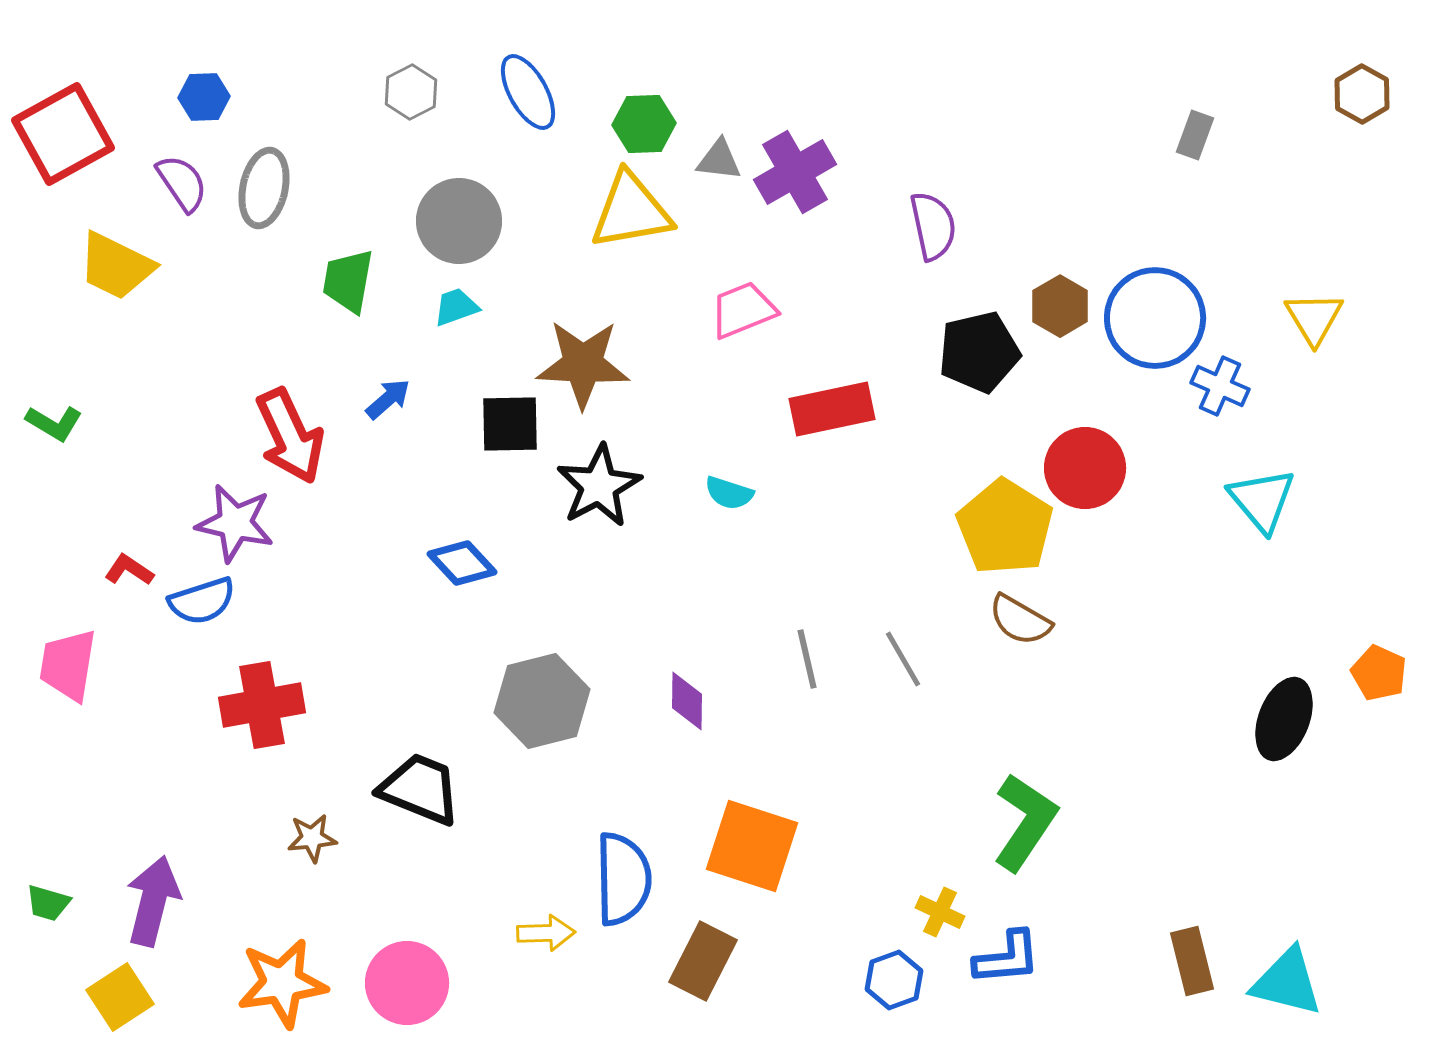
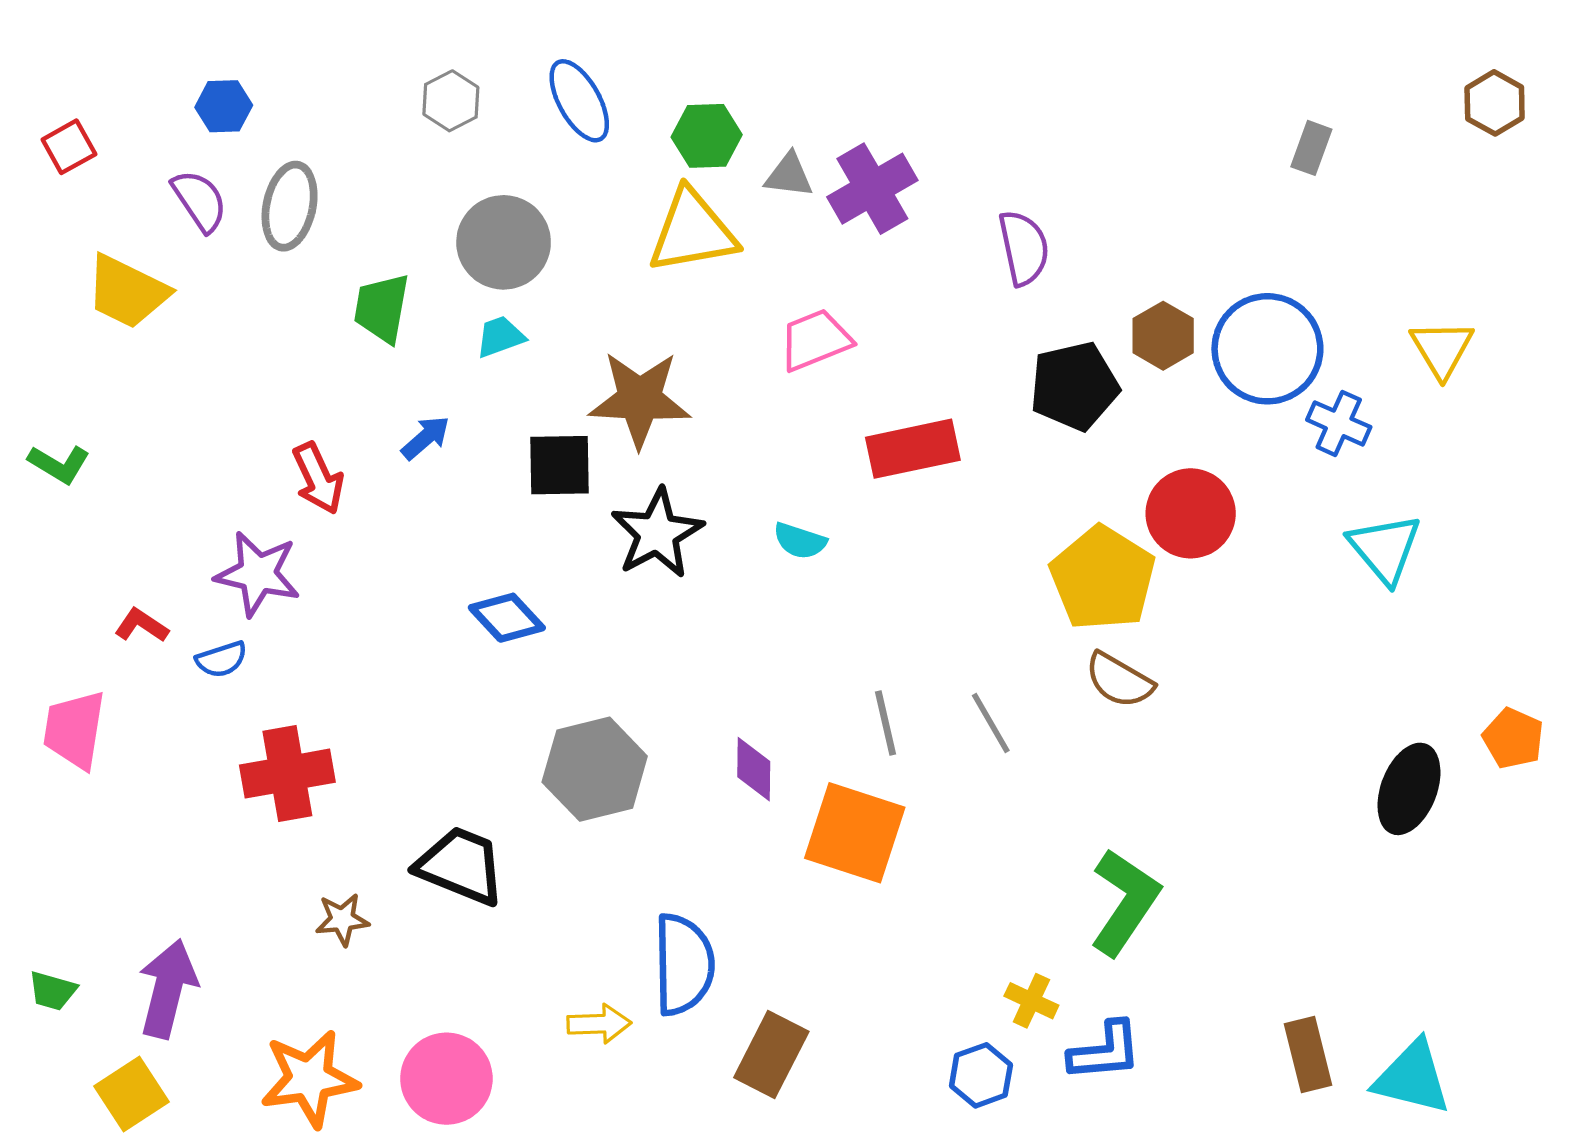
red square: (63, 134) -> (69, 147), size x0.5
red arrow: (290, 436) -> (318, 478), size x0.7
blue semicircle: (202, 601) -> (221, 659), size x0.7
orange square: (752, 846) -> (855, 833), moved

